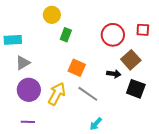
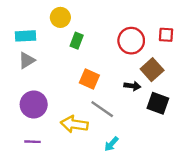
cyan rectangle: (13, 40) -> (26, 36), moved
gray triangle: (23, 63) -> (27, 60), moved
yellow arrow: (57, 94) -> (74, 124), moved, turned -110

